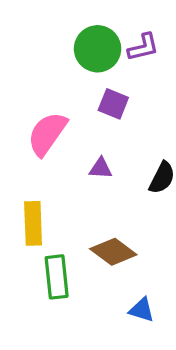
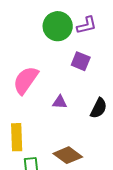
purple square: (113, 104) -> (81, 61), moved

